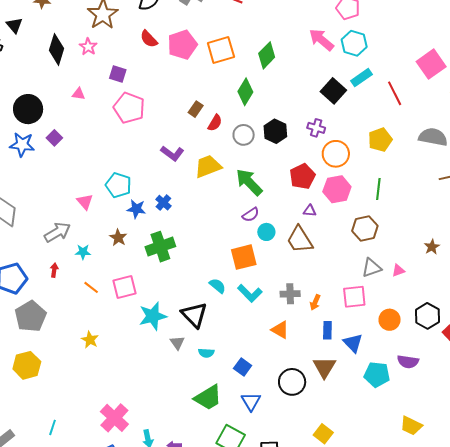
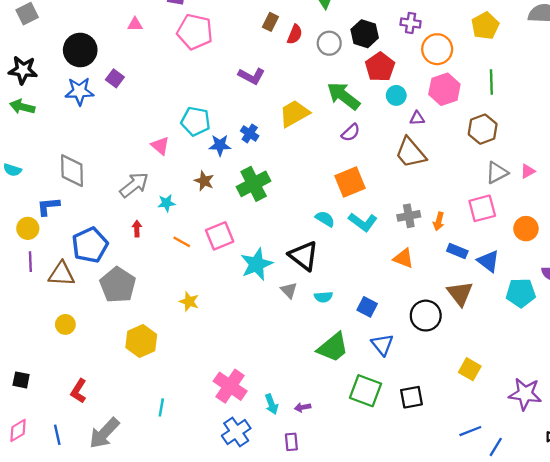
yellow trapezoid: (208, 166) -> (294, 114), moved
red pentagon: (302, 176) -> (380, 67), moved
cyan circle: (266, 232) -> (396, 95), moved
blue rectangle: (327, 330) -> (457, 251), turned -60
yellow hexagon: (27, 365) -> (141, 341), moved

